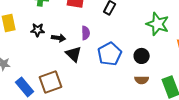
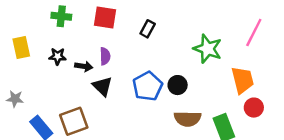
purple semicircle: (86, 33) -> (105, 56), moved
black circle: (142, 56) -> (178, 85), moved
brown semicircle: (142, 80) -> (188, 119), size x1.5

